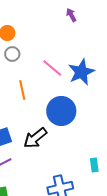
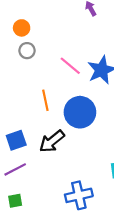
orange line: (22, 90) -> (45, 100), moved

